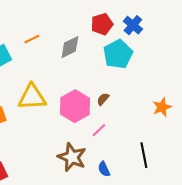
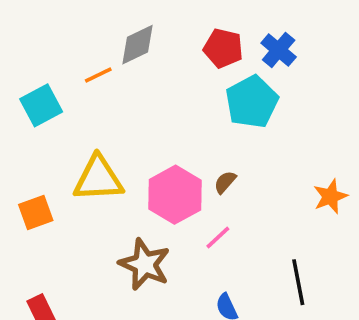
red pentagon: (102, 24) -> (223, 48), turned 30
gray diamond: (70, 47) -> (138, 45), moved
brown star: (72, 157) -> (145, 264), moved

